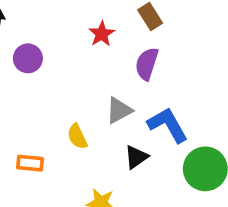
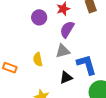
purple circle: (28, 58) -> (39, 17), moved
purple semicircle: (147, 64) -> (67, 29), moved

